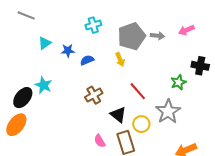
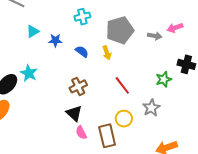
gray arrow: (158, 36) -> (155, 36), moved
blue semicircle: (87, 60) -> (82, 52), moved, turned 56
gray star: (168, 112) -> (151, 108), size x0.7
black triangle: (118, 115) -> (74, 113), moved

